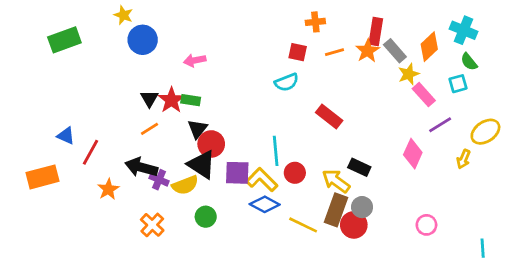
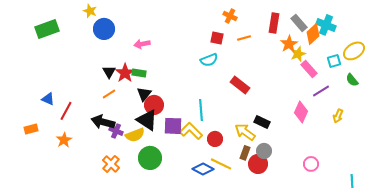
orange cross: (315, 22) -> (230, 16), turned 32
cyan cross: (463, 30) -> (326, 25), moved
orange star: (368, 51) -> (289, 44), moved
gray rectangle: (395, 51) -> (299, 23), moved
green semicircle: (469, 62) -> (352, 80), moved
yellow ellipse: (485, 132) -> (354, 51), moved
red circle: (295, 173) -> (215, 139), moved
orange rectangle: (43, 177) -> (31, 129), size x0.6
orange star: (108, 189) -> (64, 140), moved
blue diamond: (265, 204) -> (203, 169), moved
brown rectangle: (336, 210) -> (245, 153), size x0.6
green circle: (206, 217) -> (150, 158), size x1.5

